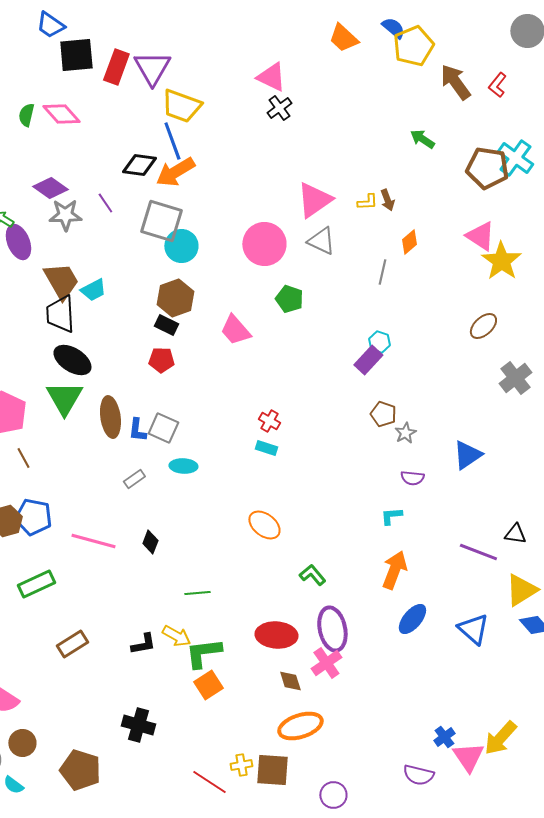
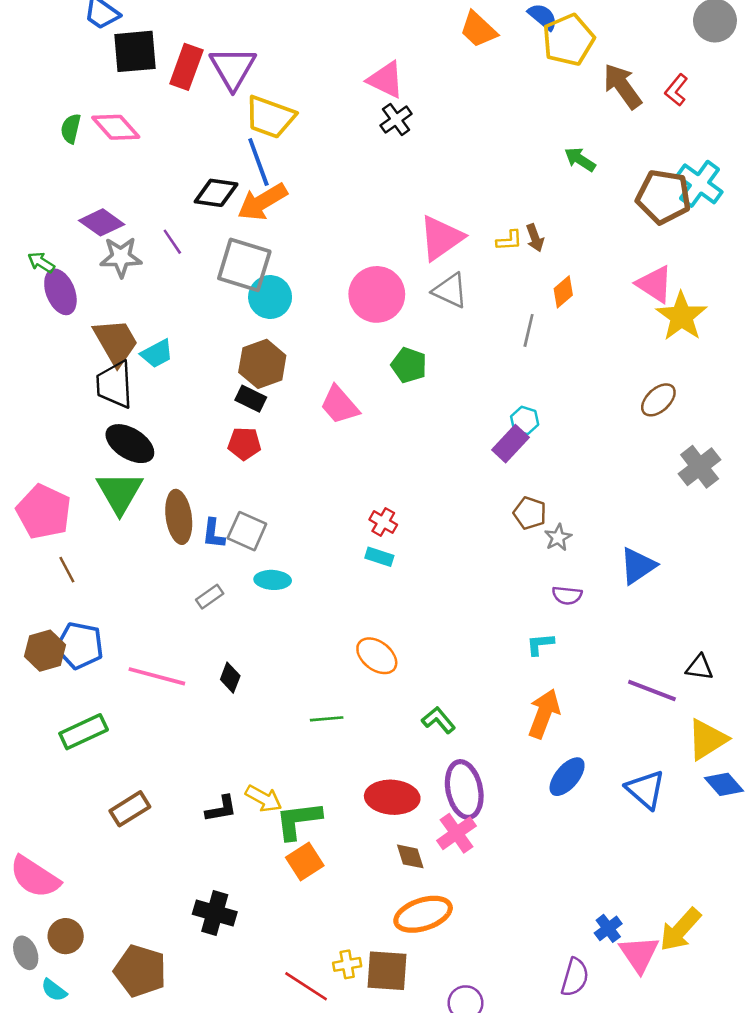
green line: (197, 593) -> (327, 719), moved
purple semicircle: (418, 775) -> (575, 977), turned -88

